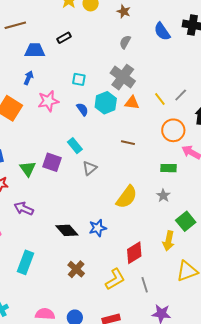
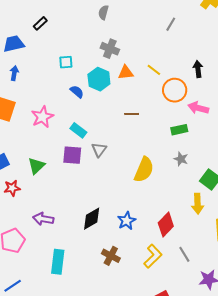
gray cross: (123, 77) -> (110, 49), size x0.7
gray line: (181, 95) -> (171, 24), moved
yellow line: (160, 99) -> (154, 70), moved
pink star: (48, 101) -> (42, 117), moved
purple square: (52, 162) -> (72, 155), moved
green triangle: (28, 169) -> (36, 166), turned 36
purple arrow: (24, 209) -> (43, 219), moved
blue star: (98, 228) -> (127, 221), moved
black diamond: (67, 230) -> (92, 219), turned -65

